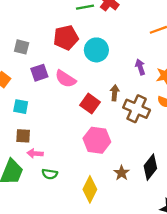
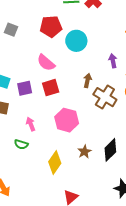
purple square: (39, 73) -> (25, 88), moved
red square: (90, 104) -> (51, 88), moved, turned 30
pink arrow: (35, 153) -> (31, 124), moved, turned 56

